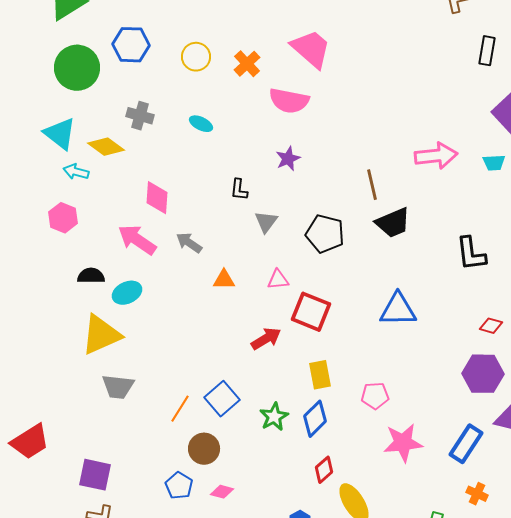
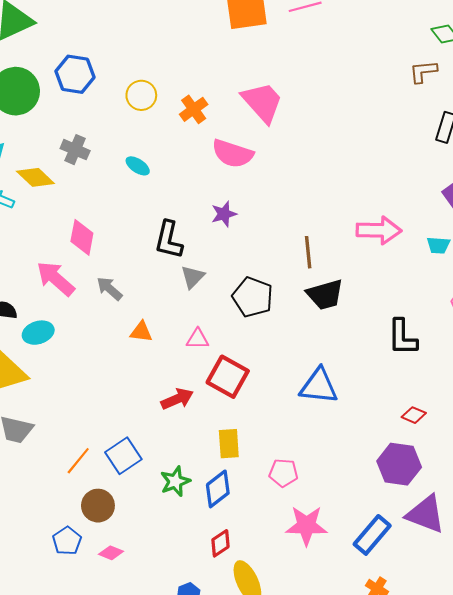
black L-shape: (239, 190) -> (169, 240), size x1.6

